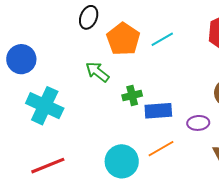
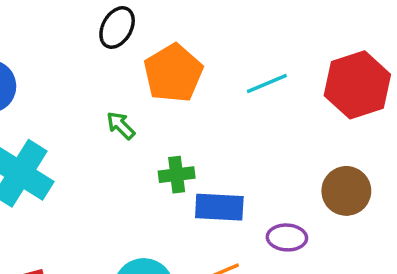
cyan line: (162, 39) -> (267, 84), moved
green arrow: (97, 72) -> (121, 125), size x0.7

